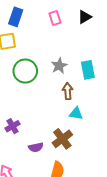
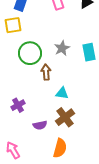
brown arrow: (68, 91) -> (46, 72), moved
cyan triangle: (76, 113) -> (62, 93), moved

